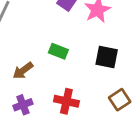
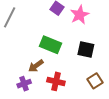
green rectangle: (58, 51) -> (51, 45), size x1.5
brown arrow: (23, 71) -> (36, 66), moved

